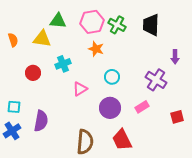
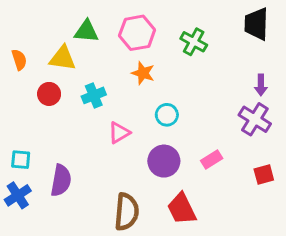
green cross: (117, 25) -> (194, 42), moved
black trapezoid: (151, 25) -> (256, 24), moved
red circle: (33, 73) -> (49, 94), moved
purple cross: (156, 80) -> (255, 119), moved

